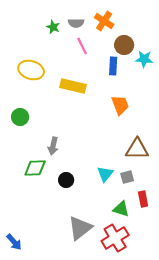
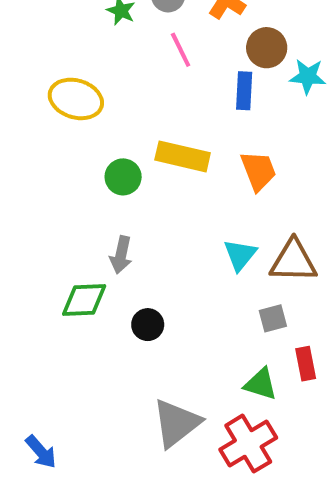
yellow rectangle: (73, 86) -> (183, 156), moved
green circle: (20, 117) -> (123, 177), moved
cyan triangle: (105, 174) -> (240, 255), moved

